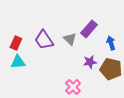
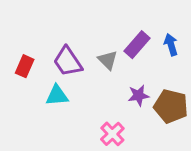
blue arrow: (111, 43) -> (171, 45), moved
cyan triangle: (18, 62) -> (57, 95), moved

